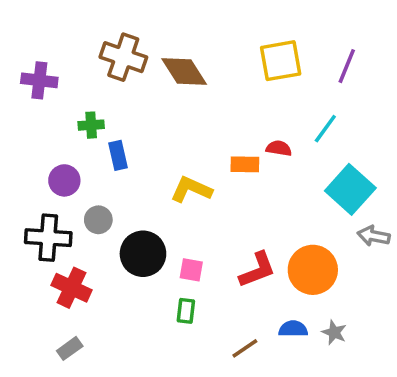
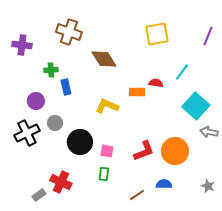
purple line: (347, 66) -> (208, 36), moved
brown diamond: (184, 71) -> (104, 59), moved
black cross: (48, 238) -> (27, 133), turned -30
red cross: (71, 288) -> (61, 182), moved
gray star: (334, 332) -> (208, 186), moved

